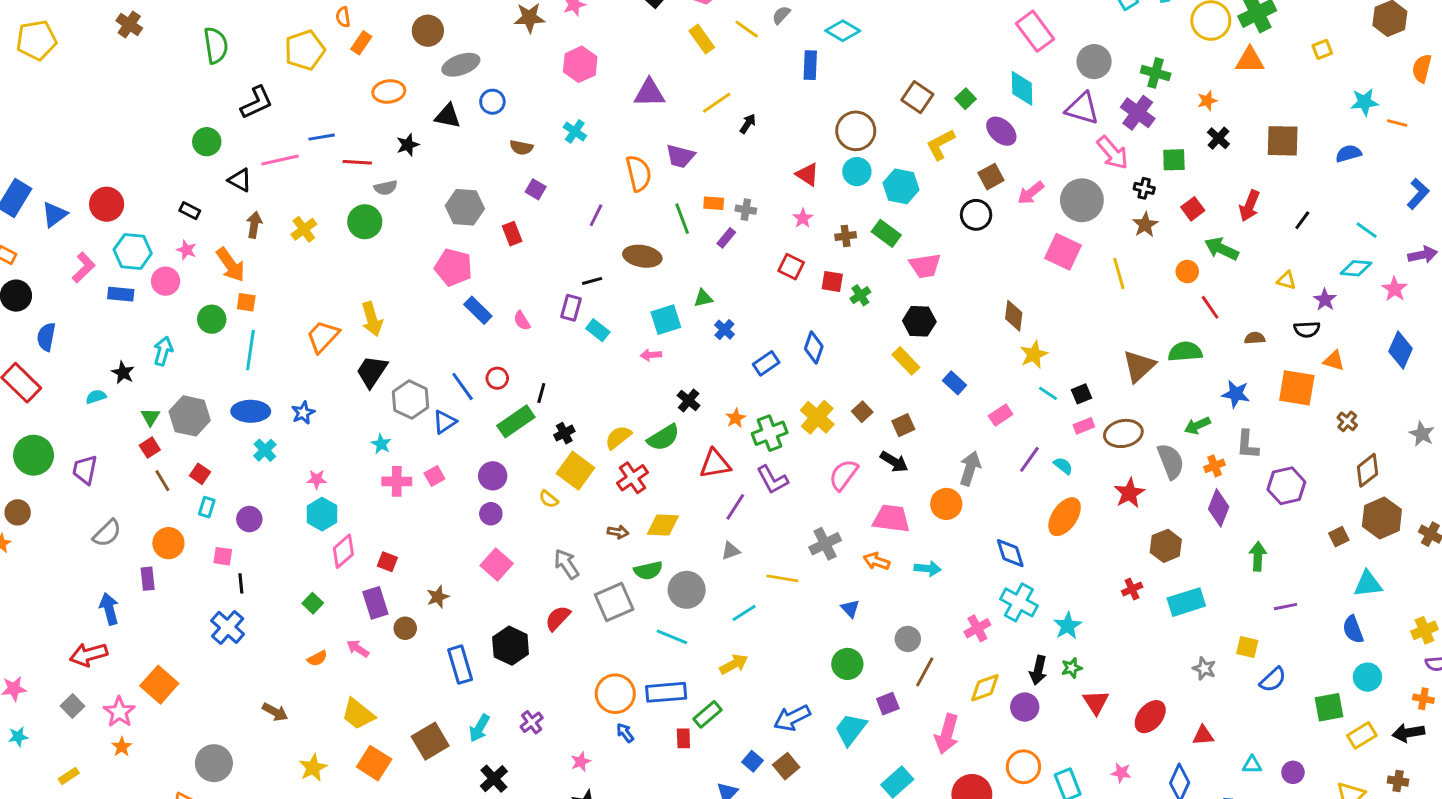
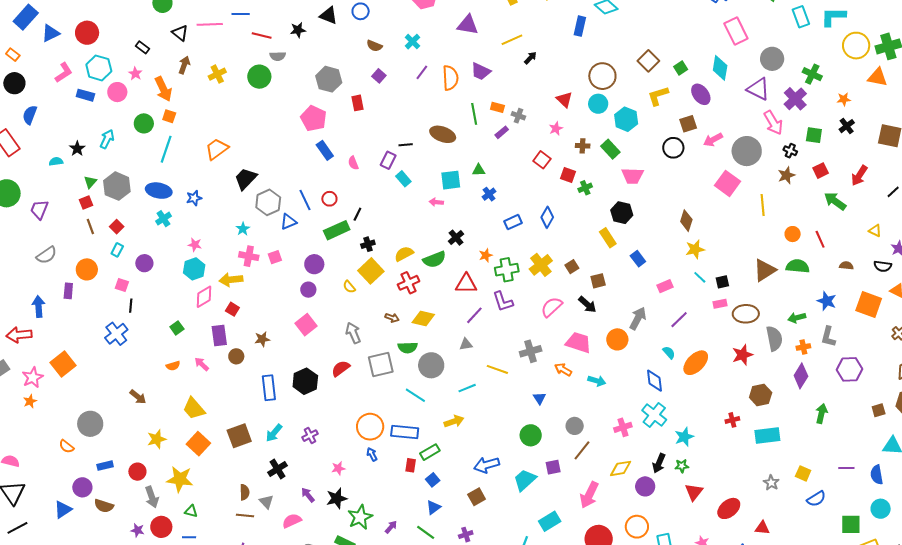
purple line: (596, 215) -> (422, 72), moved
orange circle: (1187, 272) -> (793, 234), moved
yellow arrow: (372, 319) -> (231, 280), moved, turned 90
cyan semicircle: (1063, 466) -> (669, 352), moved
purple line: (1285, 607) -> (846, 468), moved
blue square: (753, 761) -> (433, 480), moved

